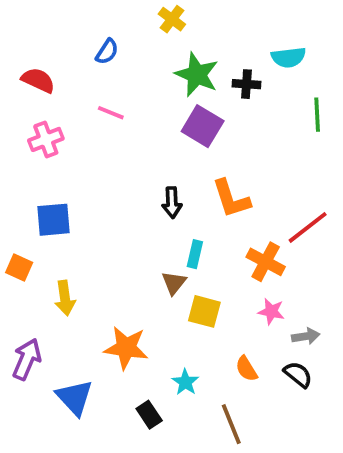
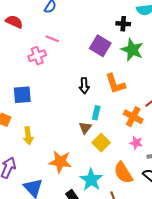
green star: (197, 75) -> (132, 50), moved
pink cross: (46, 139) -> (37, 56), moved
yellow square: (204, 311) -> (101, 143), turned 30
orange semicircle: (246, 369) -> (123, 173), size x1.6
cyan star: (185, 382) -> (91, 180), size x1.6

